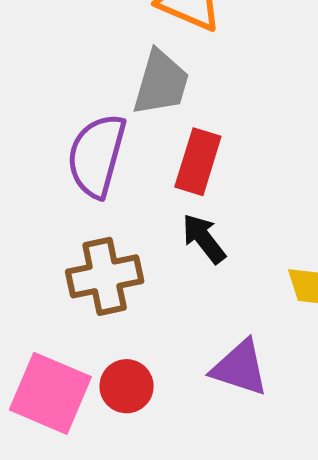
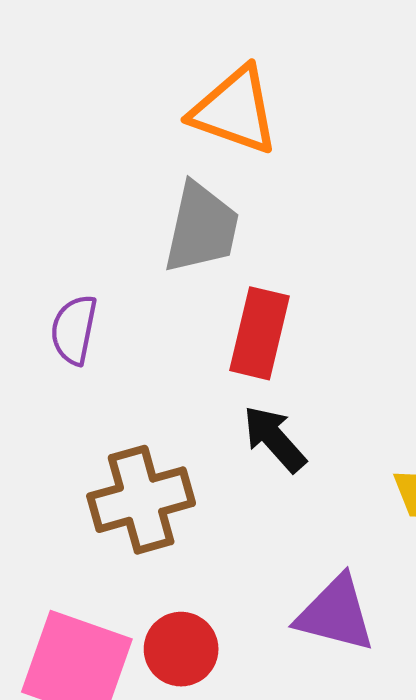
purple semicircle: (97, 156) -> (74, 330), moved, size x0.6

